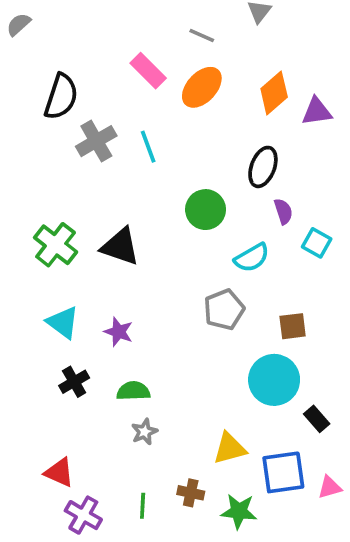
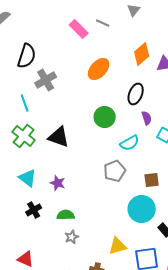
pink rectangle: (148, 71) -> (79, 29), moved
orange ellipse: (202, 87) -> (99, 69), moved
cyan line: (148, 147) -> (25, 103), moved

